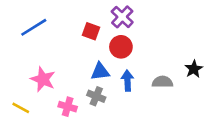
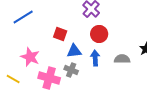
red square: (91, 31) -> (60, 34), moved
red circle: (121, 47) -> (99, 34), moved
pink cross: (68, 107) -> (49, 78), size x1.5

